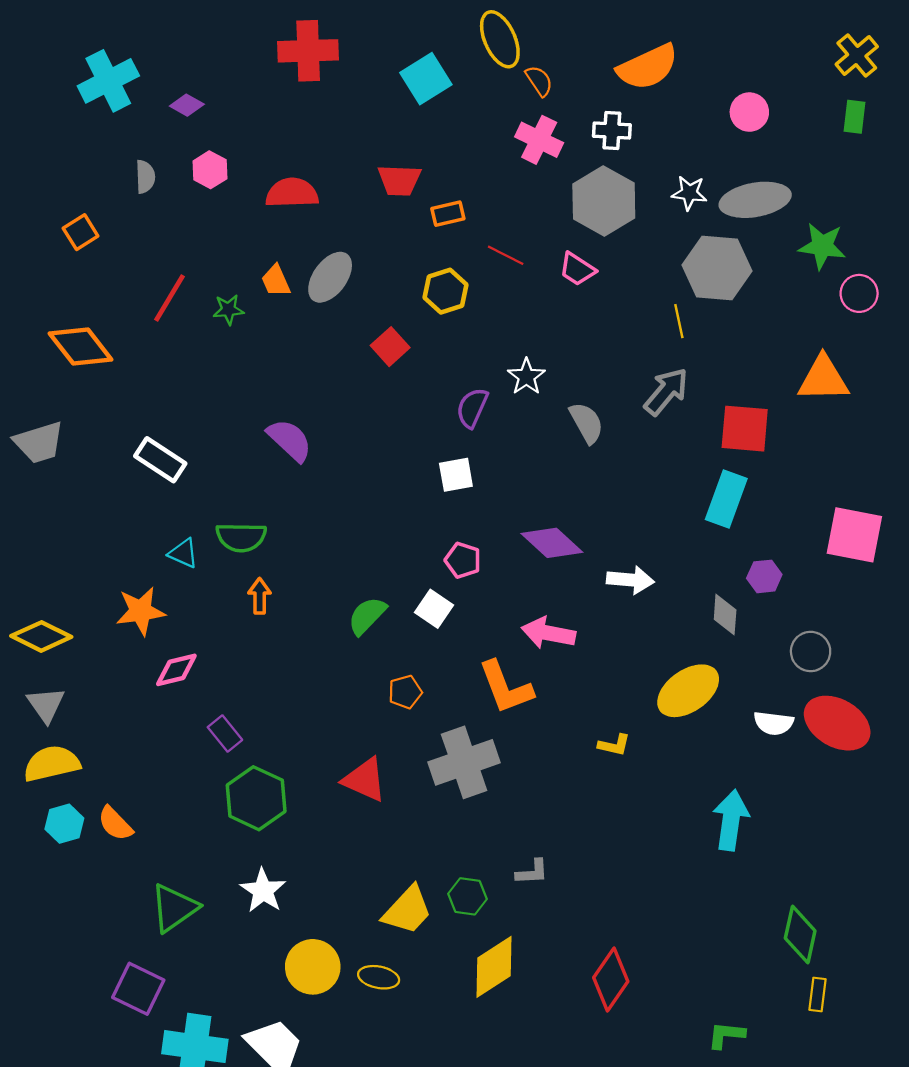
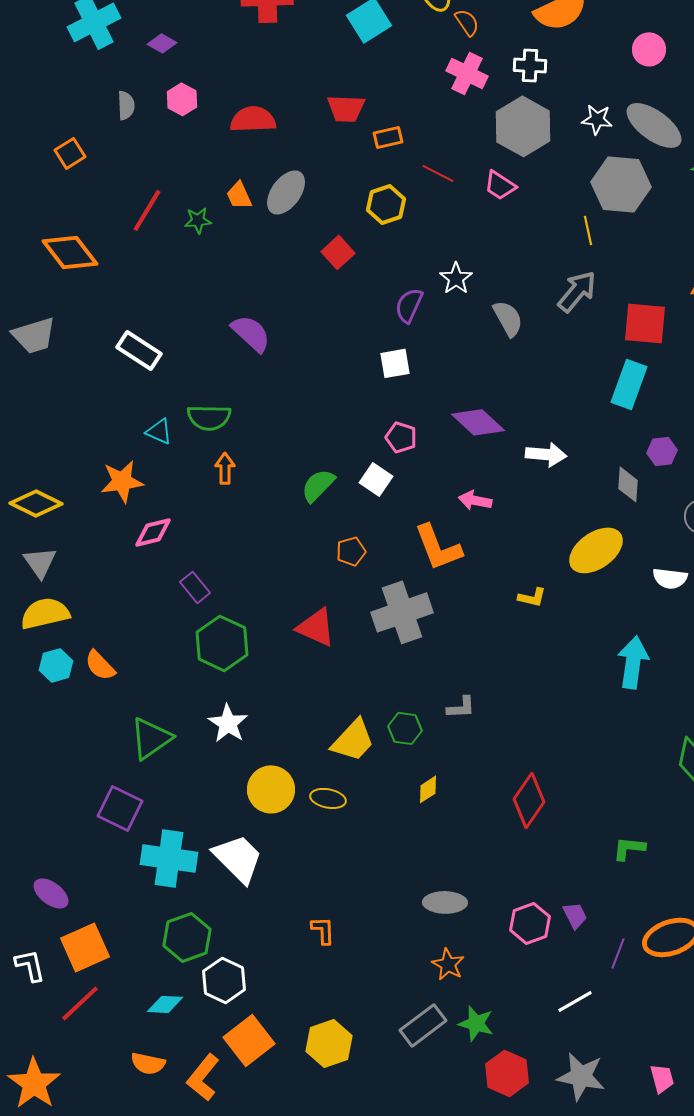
gray ellipse: (755, 200) -> (654, 125), turned 46
pink arrow: (548, 633) -> (475, 500), size x0.7
yellow diamond: (494, 967) -> (428, 789), size x0.5

